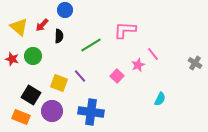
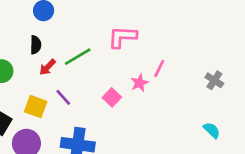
red arrow: (42, 25) -> (47, 67), moved
pink line: (153, 54) -> (159, 68), turned 64
cyan semicircle: (160, 99) -> (212, 130), moved, turned -72

